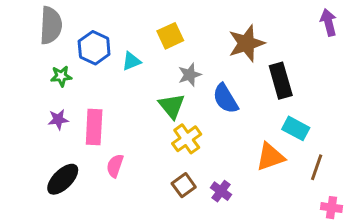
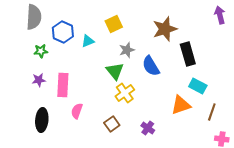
black ellipse: (63, 179) -> (42, 120), turned -40
brown square: (184, 185) -> (112, 124), moved

